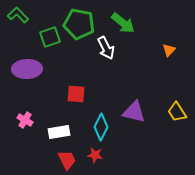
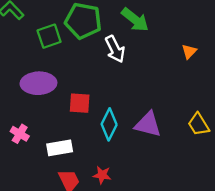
purple ellipse: (27, 69) -> (38, 83), moved
cyan diamond: (101, 127) -> (109, 124), moved

